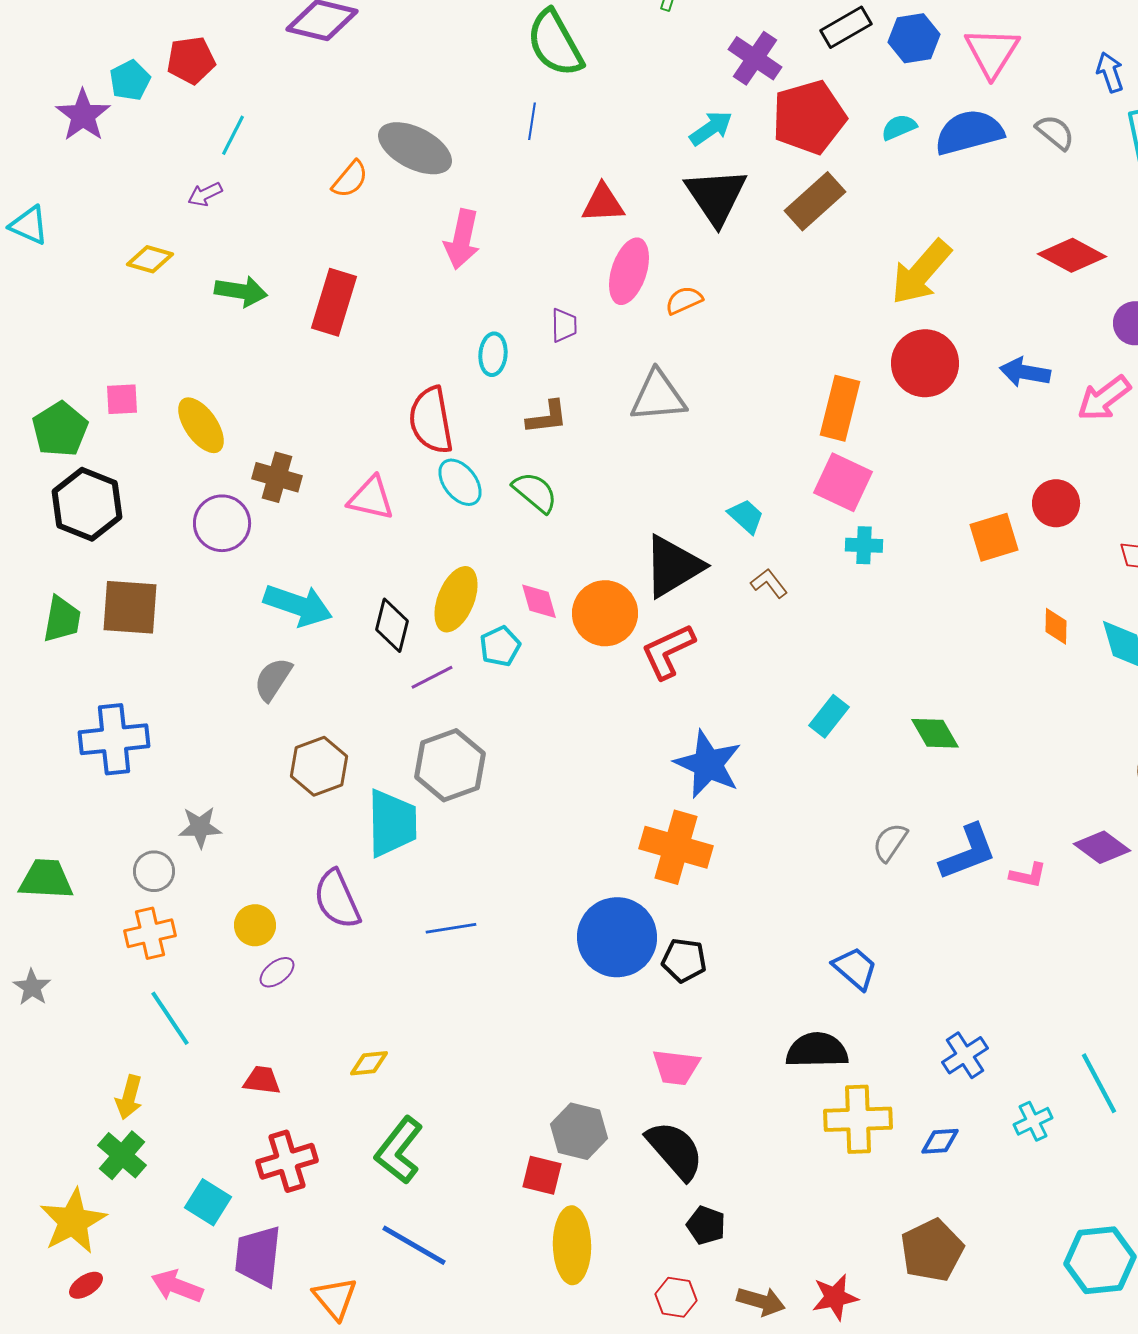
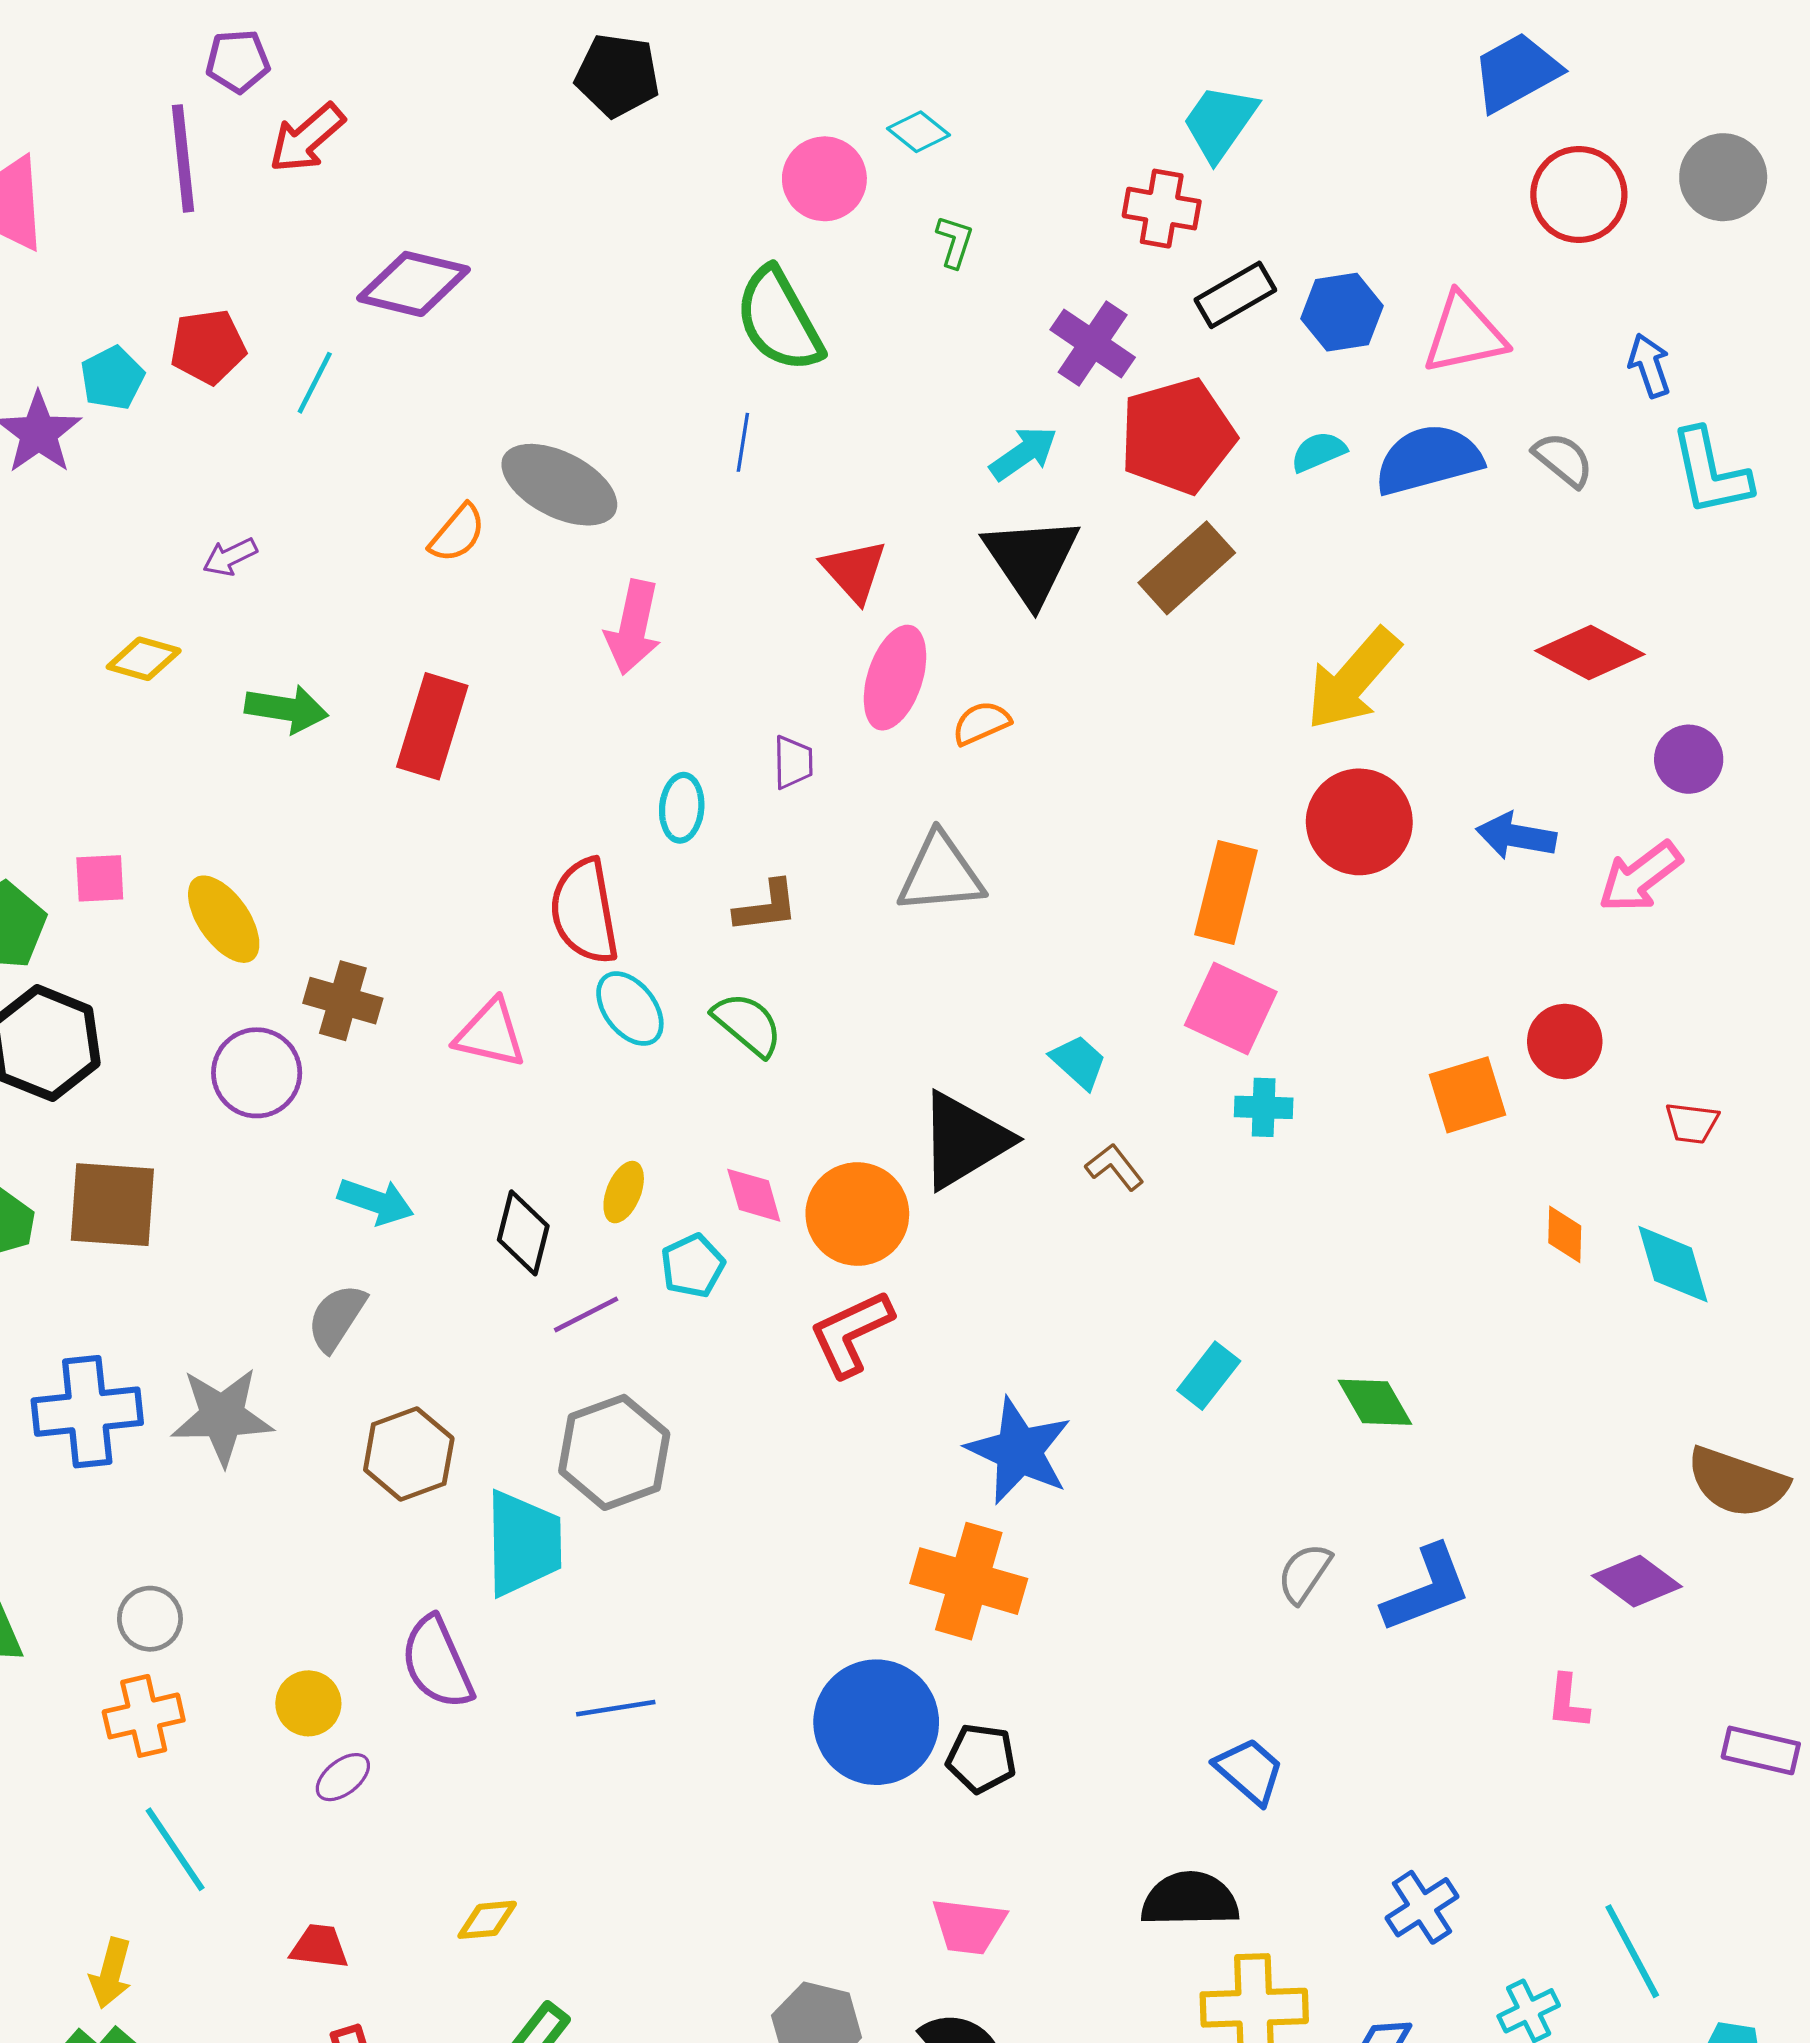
pink triangle: (992, 52) -> (1464, 334), turned 46
cyan line: (233, 135) -> (315, 383), moved
red triangle: (603, 203) -> (854, 571), turned 51
yellow ellipse: (456, 599) -> (624, 1192), size x0.6
cyan arrow: (298, 605) -> (376, 1201), size x0.7
red L-shape: (668, 651) -> (851, 1333), moved
gray star: (200, 827) -> (222, 1416), moved, size x1.5
pink L-shape: (1028, 875) -> (1568, 1702), moved, turned 84

